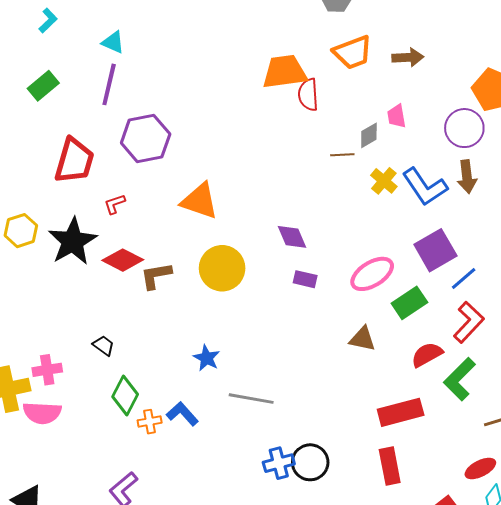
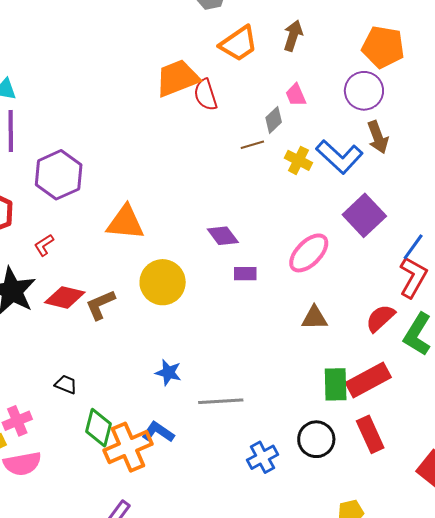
brown arrow: (408, 57) -> (293, 36), turned -56
blue line: (464, 278) -> (413, 247), moved
green rectangle: (409, 303) -> (336, 384), moved, turned -44
orange cross: (150, 422) -> (128, 447), size x2.0
black circle: (310, 462) -> (316, 439), moved

